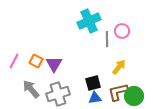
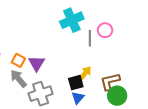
yellow arrow: (119, 67) -> (85, 73), moved
gray arrow: (31, 89) -> (18, 79), moved
brown L-shape: (118, 92) -> (110, 82), moved
blue triangle: (95, 98) -> (78, 98), turned -40

